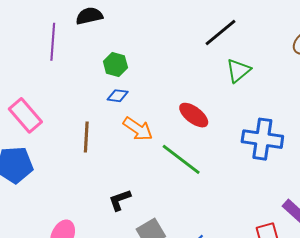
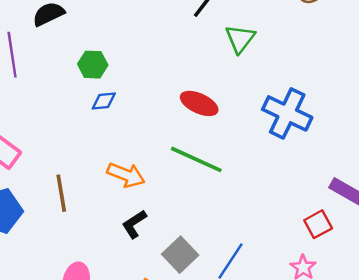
orange arrow: (138, 129) -> (126, 175), moved
brown line: (86, 137) -> (61, 193), moved
blue cross: (262, 139) -> (287, 113), turned 30

